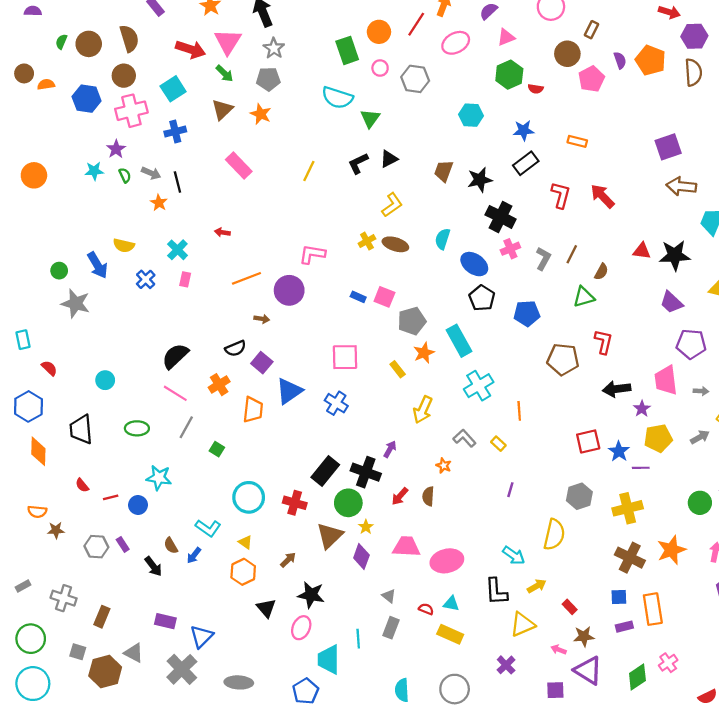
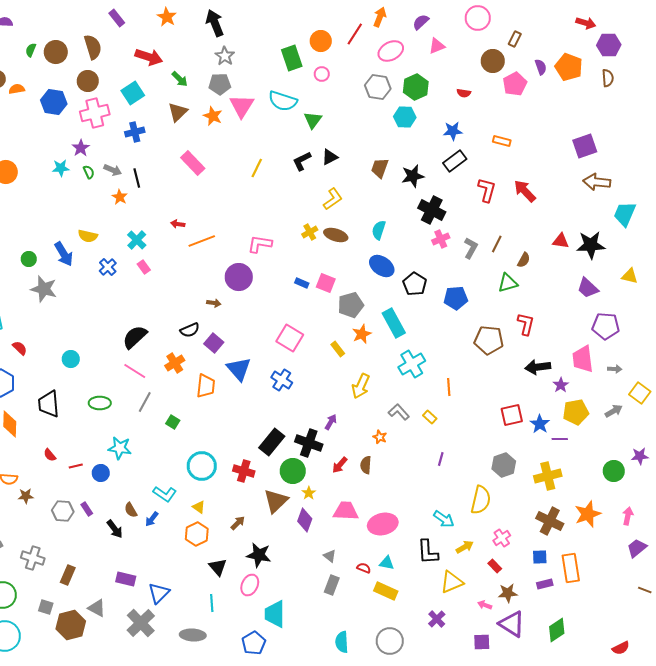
pink triangle: (228, 42) -> (242, 106), moved
brown semicircle: (693, 72) -> (608, 78), size x0.7
green hexagon: (509, 75) -> (416, 87), moved
gray hexagon: (415, 79) -> (378, 87), moved
blue ellipse: (474, 264) -> (382, 266), moved
orange line: (246, 278) -> (202, 241), moved
pink rectangle: (185, 279) -> (144, 267), turned -48
pink square: (345, 357) -> (290, 338), turned 32
blue triangle: (289, 391) -> (239, 369), turned -36
cyan line: (358, 639) -> (212, 603), moved
pink cross: (668, 663) -> (502, 538), moved

